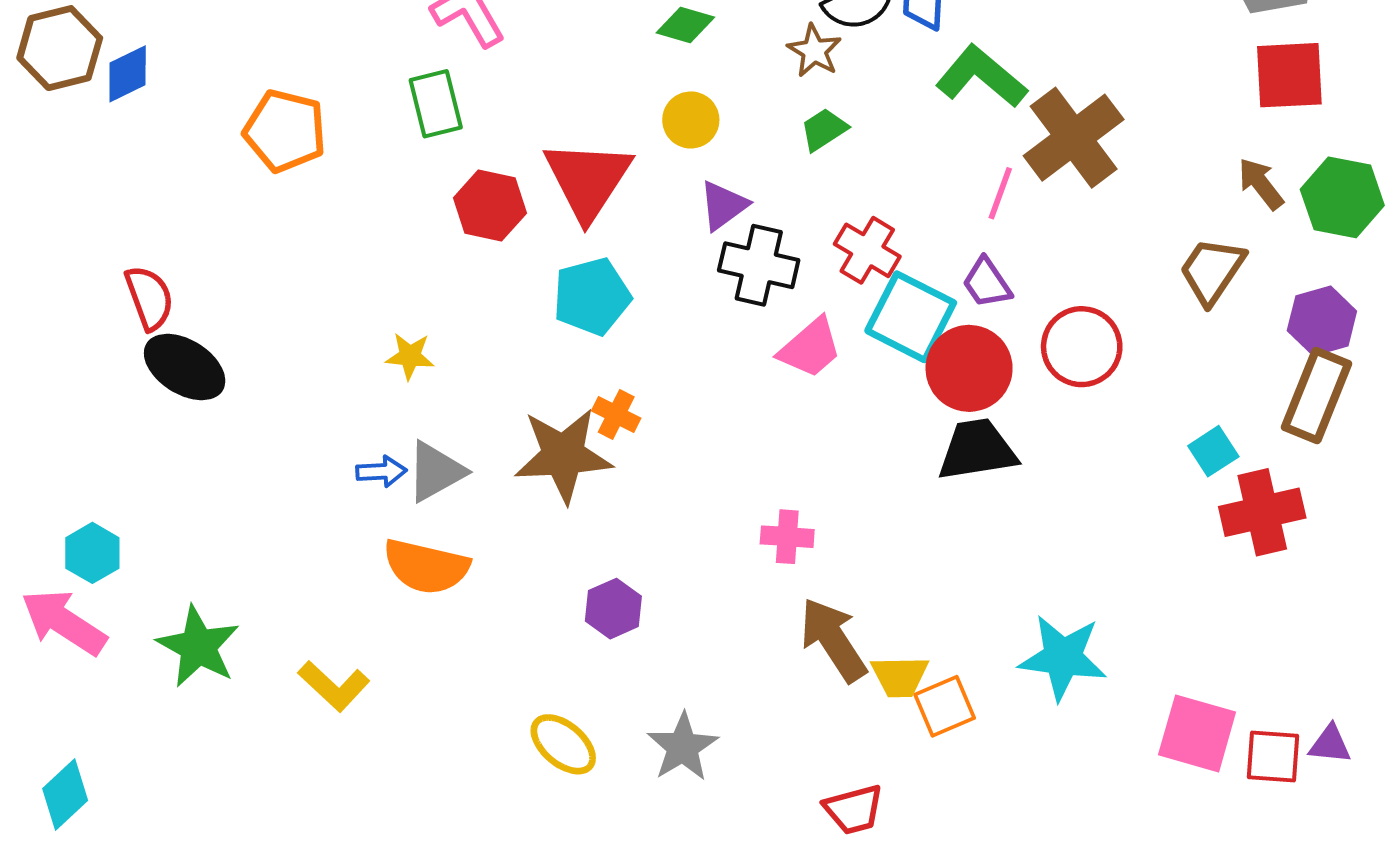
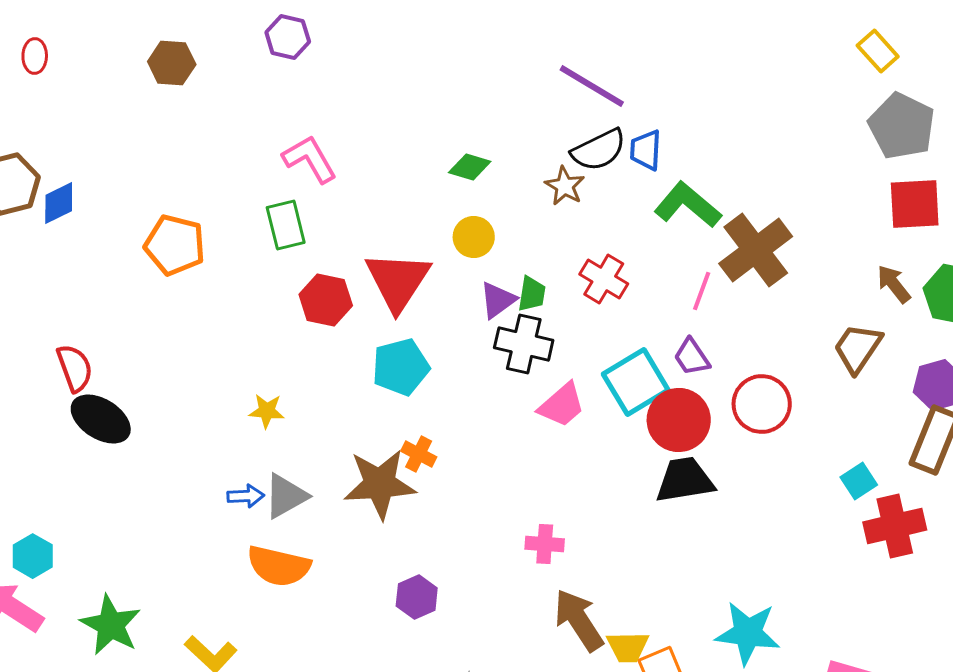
green trapezoid: (824, 129) -> (532, 294), moved, turned 132
red cross: (867, 250) -> (604, 279), moved
cyan square: (911, 317) -> (636, 382), turned 32

